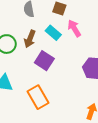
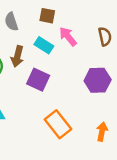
orange rectangle: (38, 97) -> (58, 124), moved

